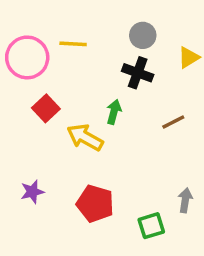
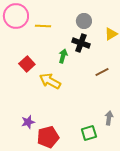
pink circle: (27, 57) -> (16, 16), moved
green arrow: (114, 112) -> (63, 56), moved
purple star: (32, 192) -> (28, 122), moved
red pentagon: (95, 204) -> (48, 137), moved, turned -30

